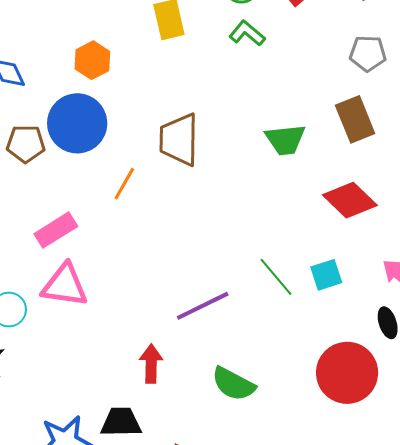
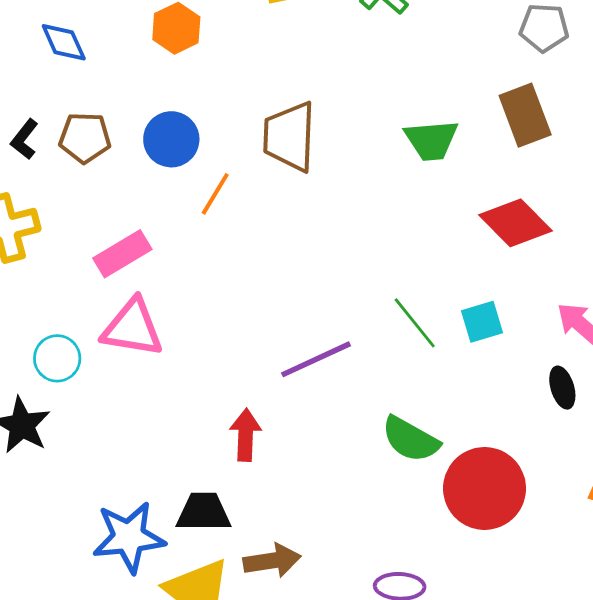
blue circle: (77, 123) -> (171, 139), moved, size x0.7
red circle: (347, 373) -> (485, 488), moved
green semicircle: (233, 384) -> (410, 439), moved

